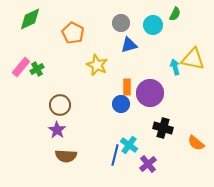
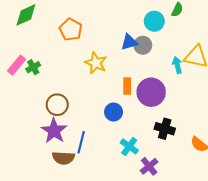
gray circle: (121, 23) -> (143, 45), moved
blue circle: (121, 104) -> (114, 112), moved
purple star: (57, 130) -> (54, 131), size x1.4
blue line: (115, 155) -> (81, 142), moved

